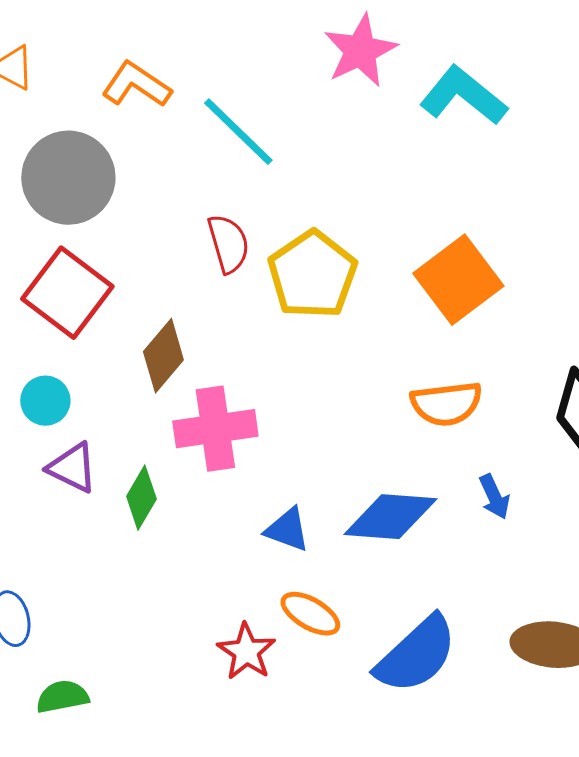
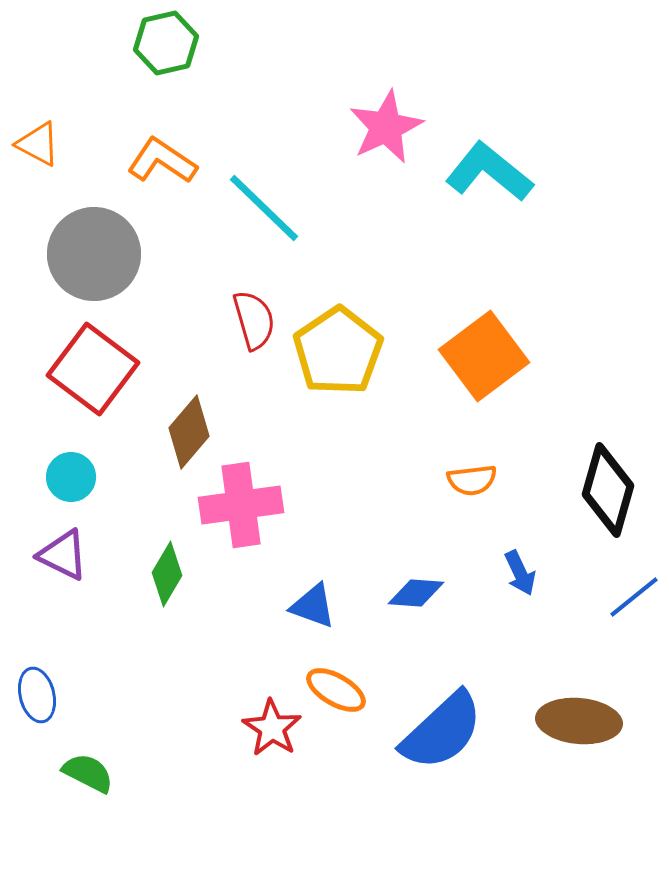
orange semicircle: (446, 404) -> (472, 480), size x0.7
purple triangle: (72, 468) -> (63, 555), moved
blue diamond: (390, 517) -> (416, 593), size x0.6
green semicircle: (62, 697) -> (88, 773), turned 38

